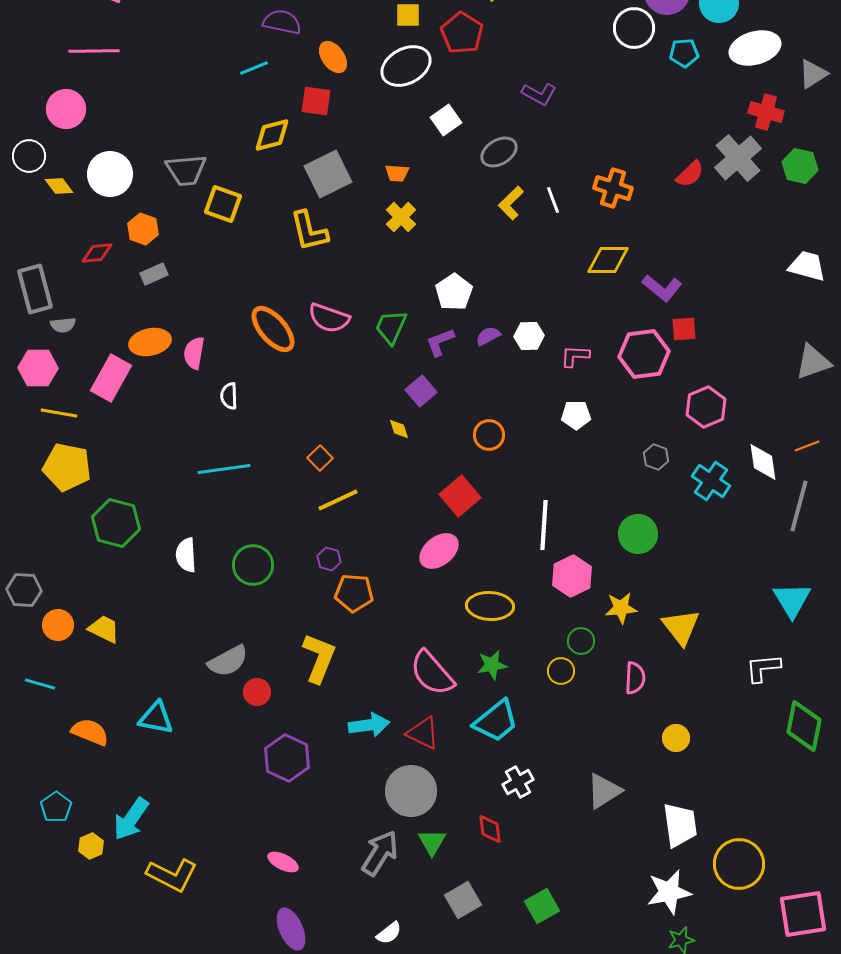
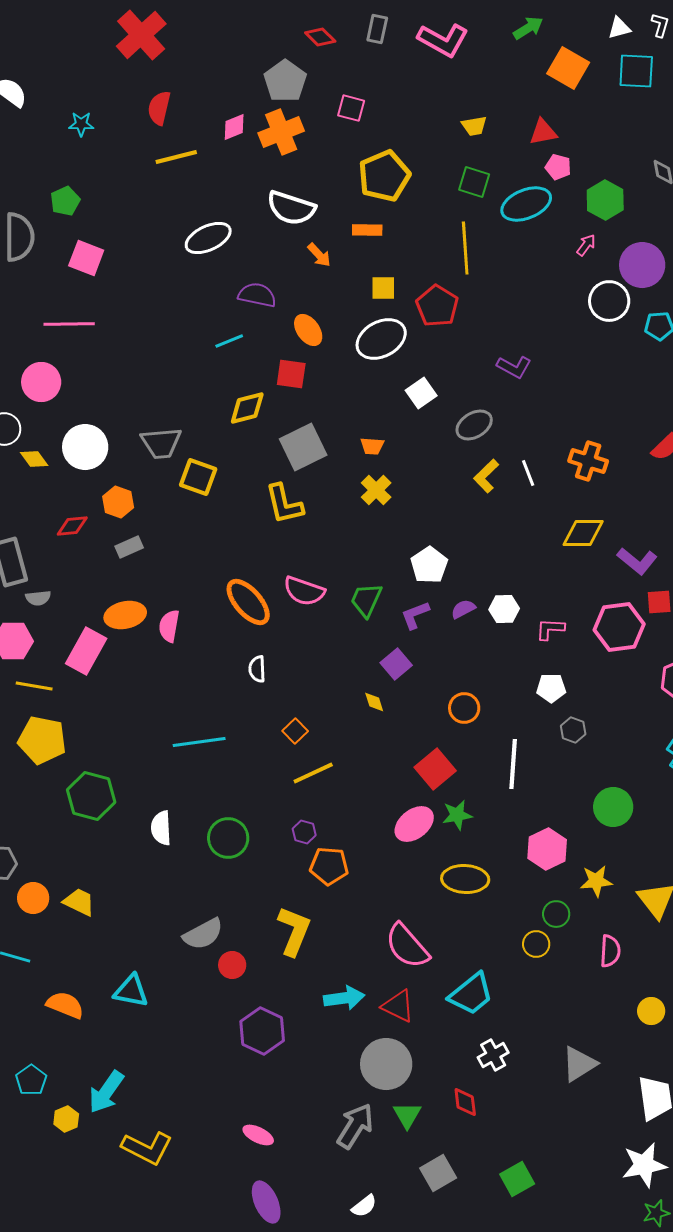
white semicircle: (229, 396) -> (257, 669), moved
gray hexagon: (656, 457) -> (573, 730), moved
white line: (544, 525) -> (513, 764), moved
green star: (492, 665) -> (457, 815), moved

